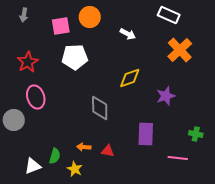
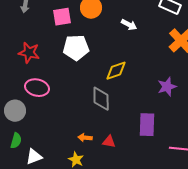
red star: (28, 62) -> (29, 53), turned -30
yellow diamond: (130, 78) -> (116, 71), moved
pink ellipse: (36, 97) -> (37, 88), turned -60
green semicircle: (55, 156) -> (16, 141), moved

